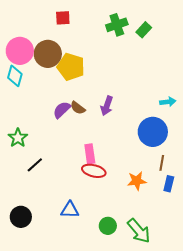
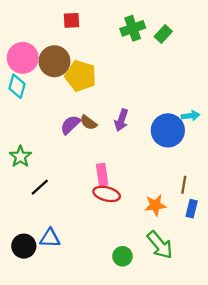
blue circle: (153, 132) -> (168, 130), moved
blue triangle: (70, 210) -> (50, 238), moved
green arrow: (139, 231) -> (160, 245), moved

